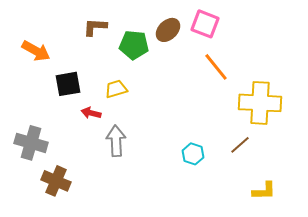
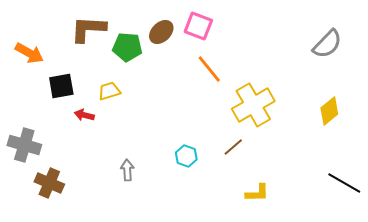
brown L-shape: (95, 27) -> (88, 29), size x1.5
yellow cross: (260, 103) -> (253, 105), turned -33
gray arrow: (116, 141) -> (127, 170), moved, size x0.7

